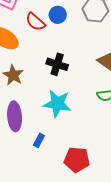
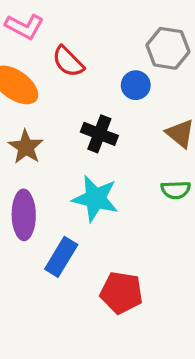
blue circle: (58, 15) -> (136, 85), moved
blue rectangle: (39, 140) -> (61, 257), size x1.6

